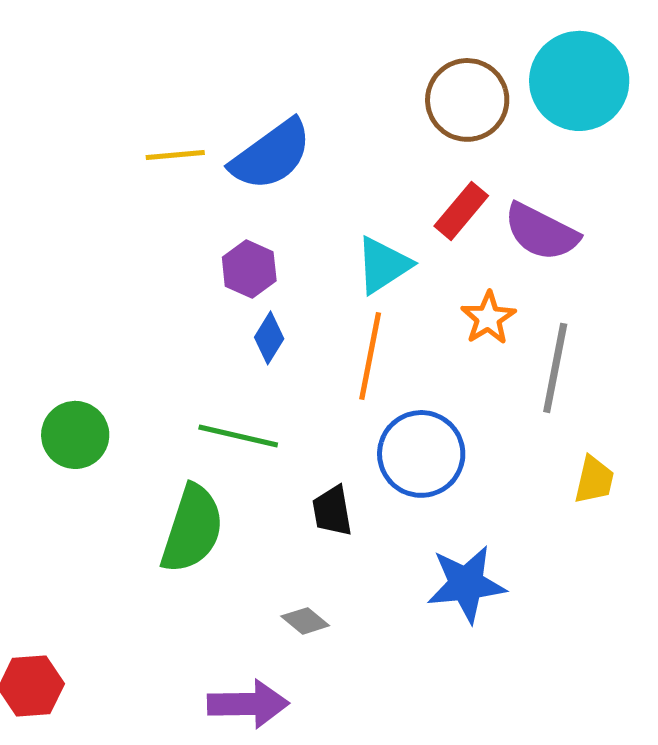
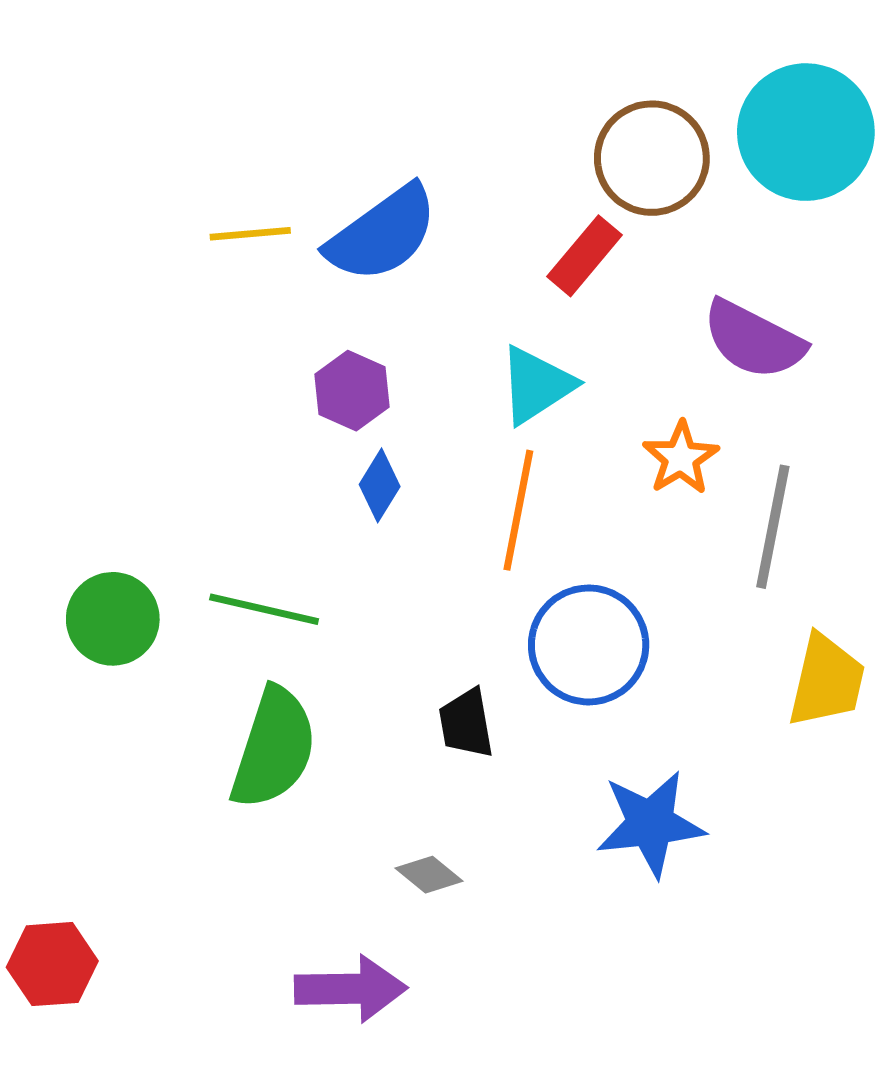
red rectangle: (461, 211) -> (584, 256), moved
green line: (238, 436) -> (264, 609), moved
yellow trapezoid: (594, 480) -> (826, 681), size x1.4

